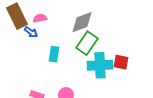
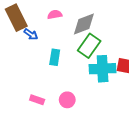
pink semicircle: (40, 18) -> (55, 15), moved

